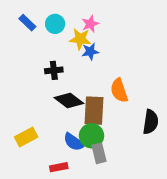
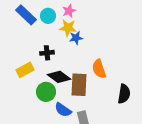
blue rectangle: (27, 23) -> (26, 15), size x1.5
pink star: (90, 24) -> (69, 11), moved
green circle: (92, 136) -> (46, 92), moved
yellow rectangle: (26, 137) -> (25, 70), moved

